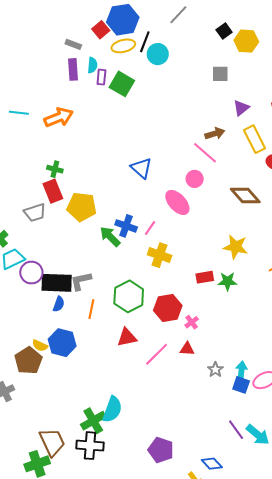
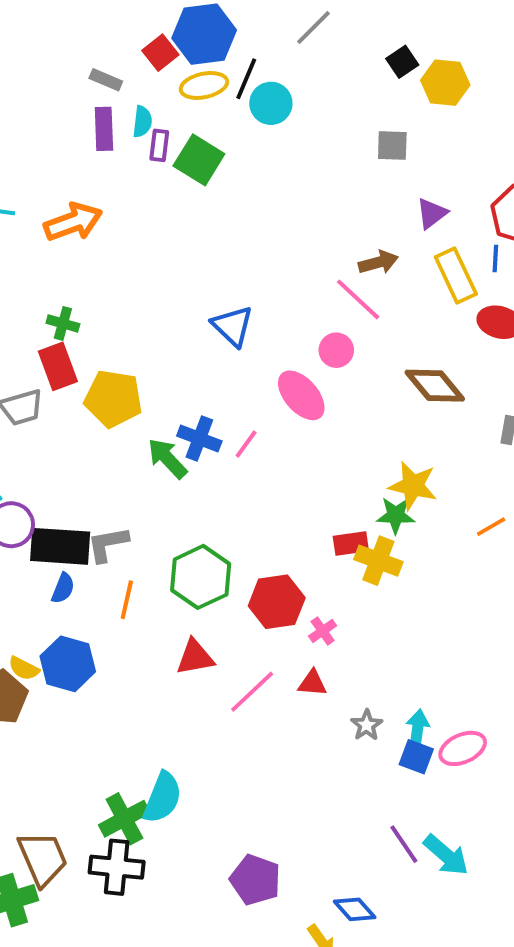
yellow cross: (160, 255) -> (378, 561), moved
green star: (227, 281) -> (396, 515), moved

